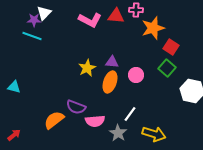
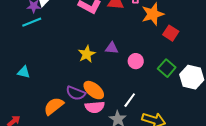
cyan line: (32, 36) -> (32, 22), turned -42
green square: (167, 68) -> (167, 68), moved
orange ellipse: (110, 82) -> (94, 90), moved, turned -70
cyan triangle: (14, 87) -> (24, 72), moved

